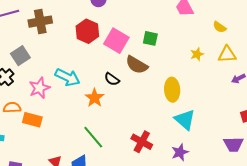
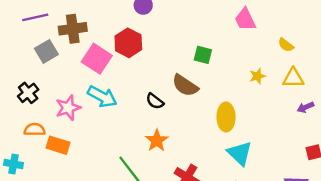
pink square: (116, 41) -> (97, 59), moved
gray square: (20, 56) -> (46, 51), moved
orange star: (95, 98) -> (157, 141), moved

